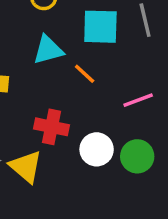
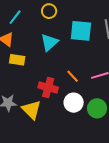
cyan triangle: (48, 50) -> (49, 42), turned -30
orange line: (85, 74) -> (73, 76), moved

